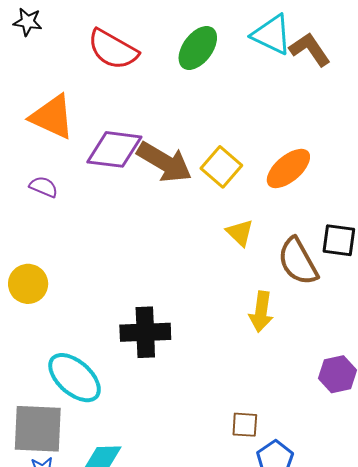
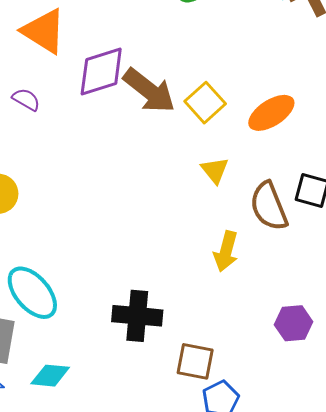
purple diamond: (114, 149) -> (101, 72), turned -32
black cross: (145, 332) -> (137, 316), moved
brown square: (245, 425) -> (195, 361), size x1.4

